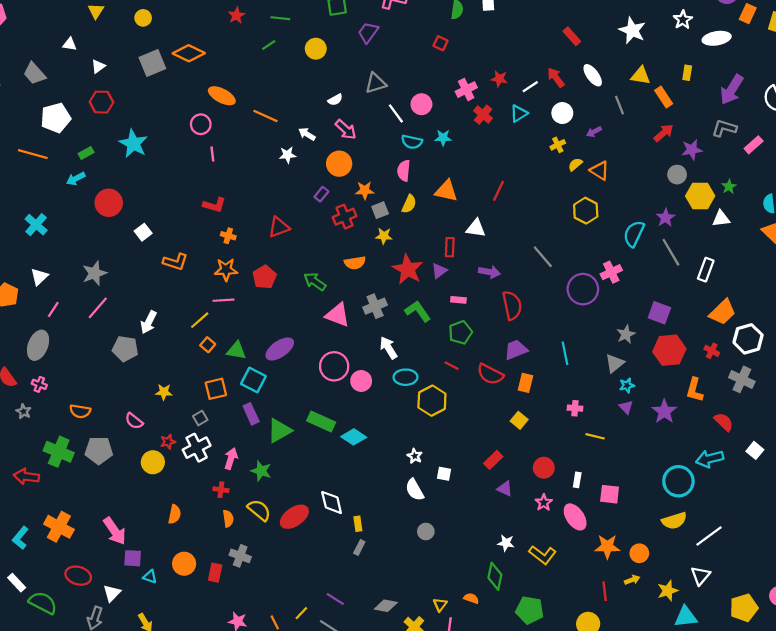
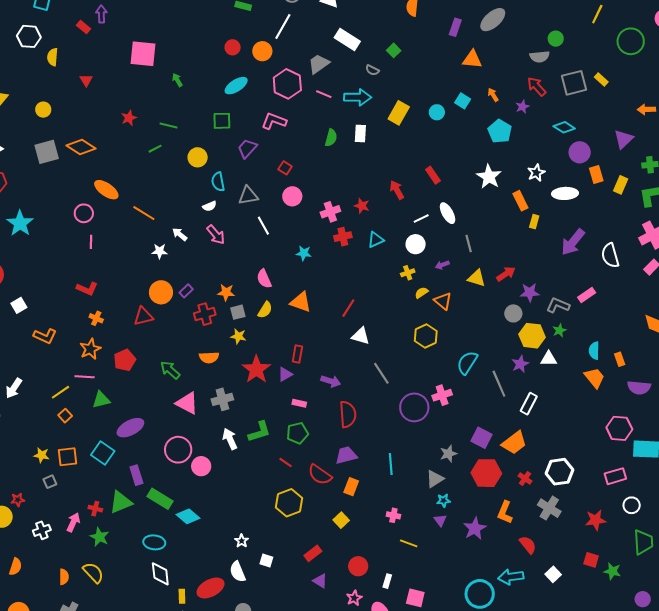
orange rectangle: (748, 14) -> (596, 174), turned -48
red square: (441, 43) -> (285, 168), moved
yellow triangle: (641, 76) -> (477, 278), moved
red arrow: (556, 78) -> (397, 190), moved
white line: (530, 87) -> (421, 218), moved
orange rectangle: (664, 97) -> (520, 201), moved
pink circle: (421, 104) -> (292, 196), moved
red cross: (483, 115) -> (343, 237), turned 30
gray L-shape: (724, 128) -> (558, 305), moved
cyan semicircle: (412, 142) -> (218, 182), moved, turned 60
orange circle: (339, 164) -> (161, 292), moved
pink semicircle: (404, 171) -> (264, 279), turned -36
purple star: (666, 218) -> (520, 364), moved
white triangle: (476, 228) -> (361, 336), moved
orange star: (226, 270) -> (90, 349), turned -30
green L-shape: (418, 311) -> (259, 432), moved, turned 100
orange trapezoid: (722, 312) -> (514, 443), moved
green triangle: (236, 351) -> (101, 400), moved, turned -30
cyan ellipse: (406, 377) -> (154, 542), moved
yellow star: (164, 392) -> (42, 455), moved
yellow hexagon: (432, 401) -> (289, 503), moved
purple rectangle: (251, 414) -> (136, 475), moved
white cross: (197, 448) -> (42, 530), moved, size x0.7
red cross: (221, 490) -> (95, 509), moved
red ellipse: (294, 517) -> (211, 588), moved

